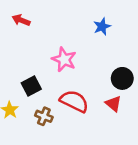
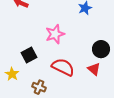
pink star: (64, 59) -> (55, 34), turned 30
brown cross: (44, 116) -> (39, 87), moved

